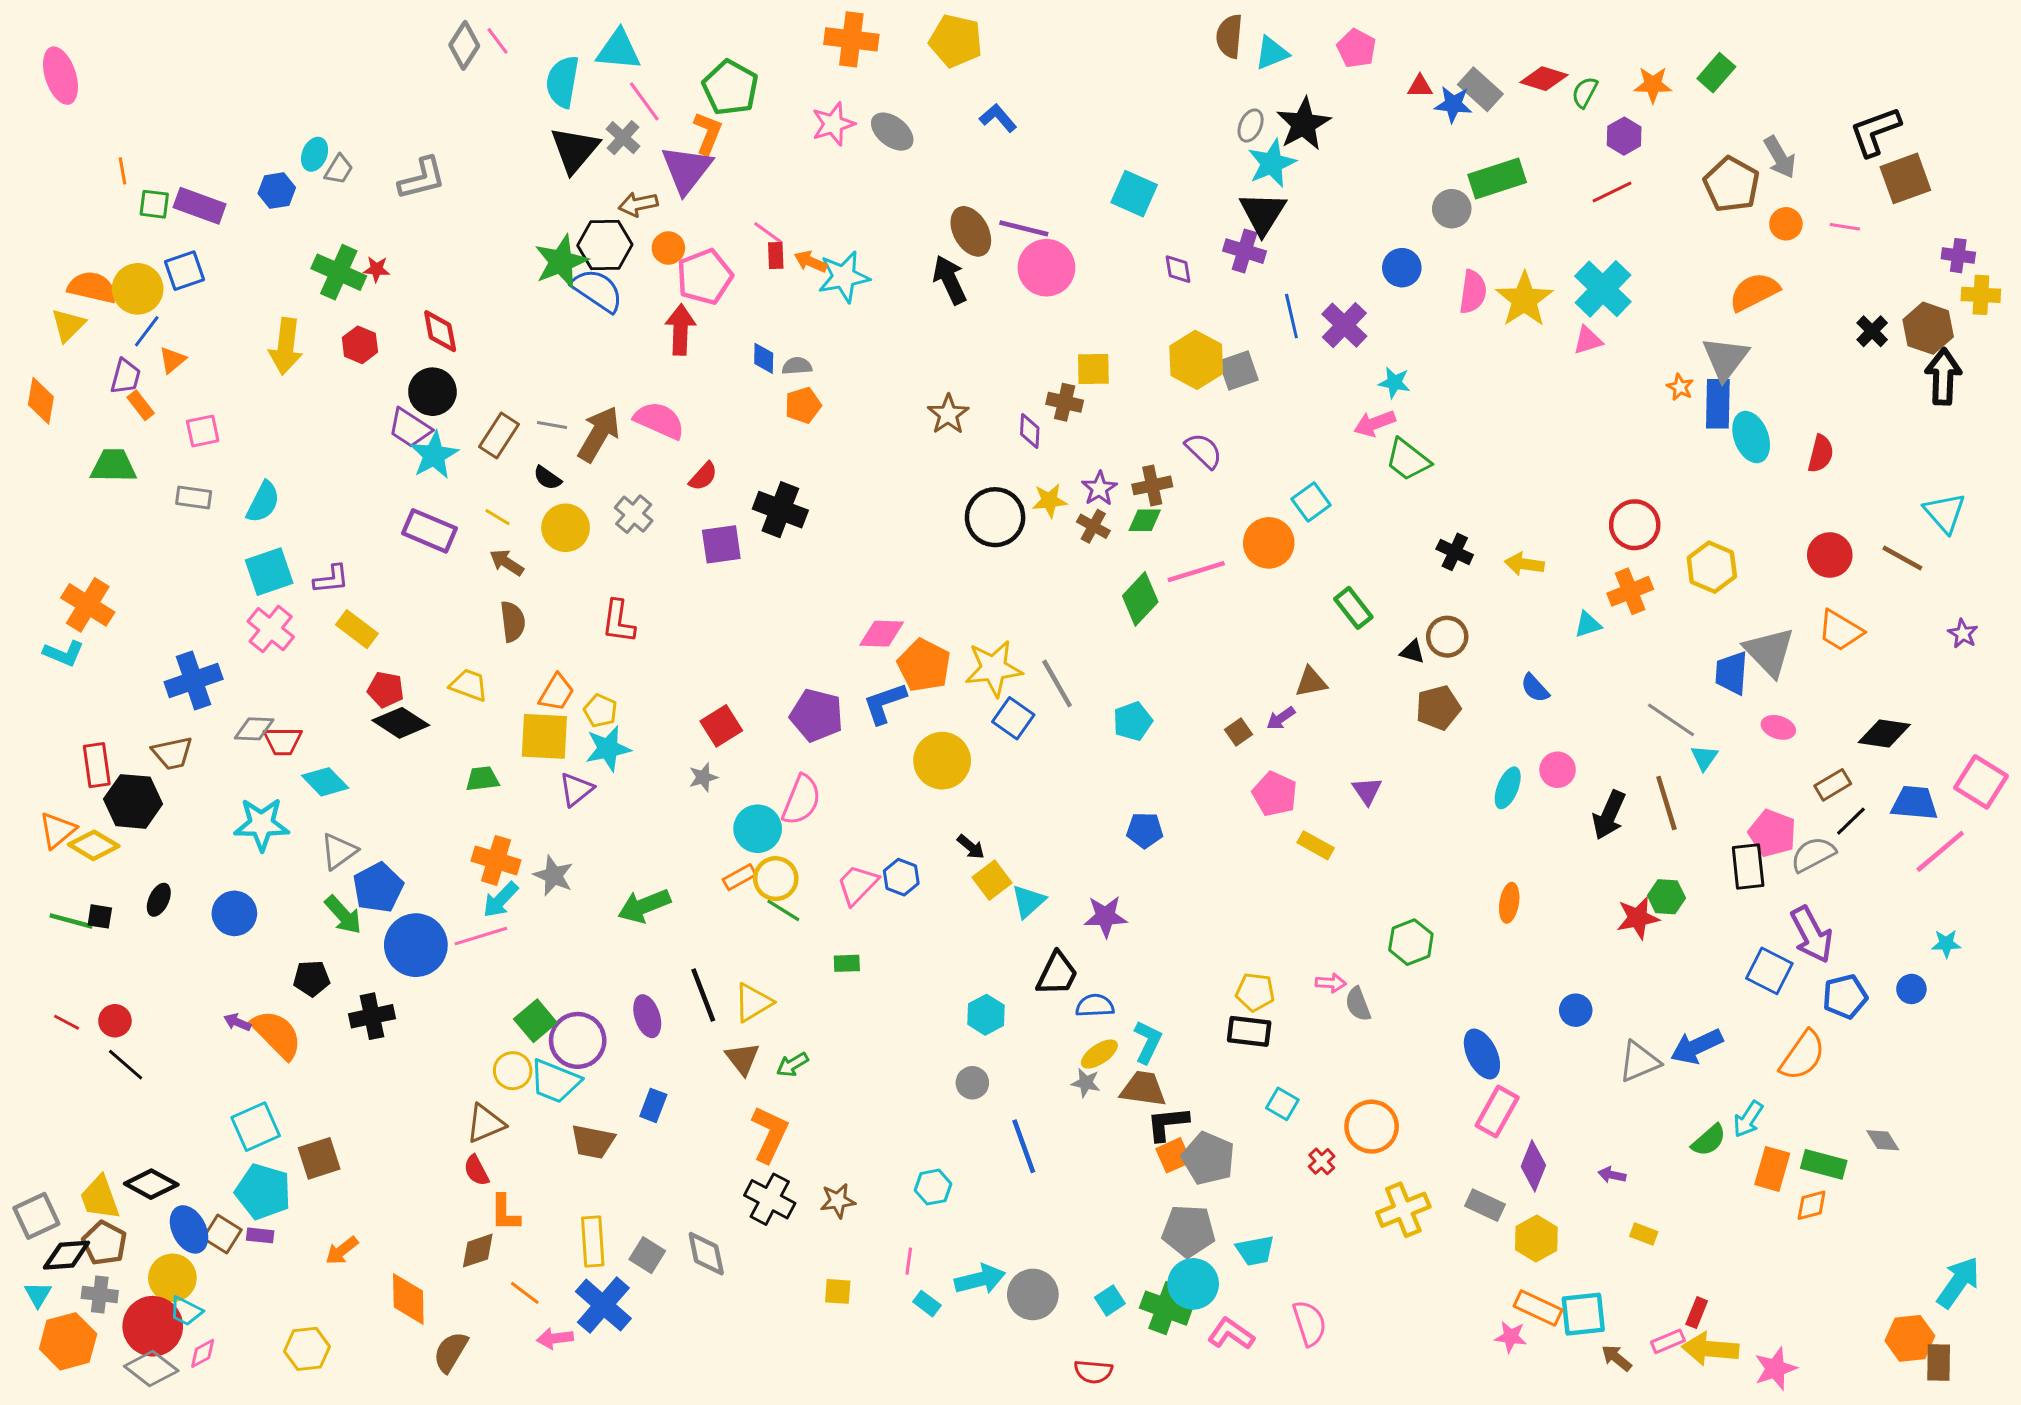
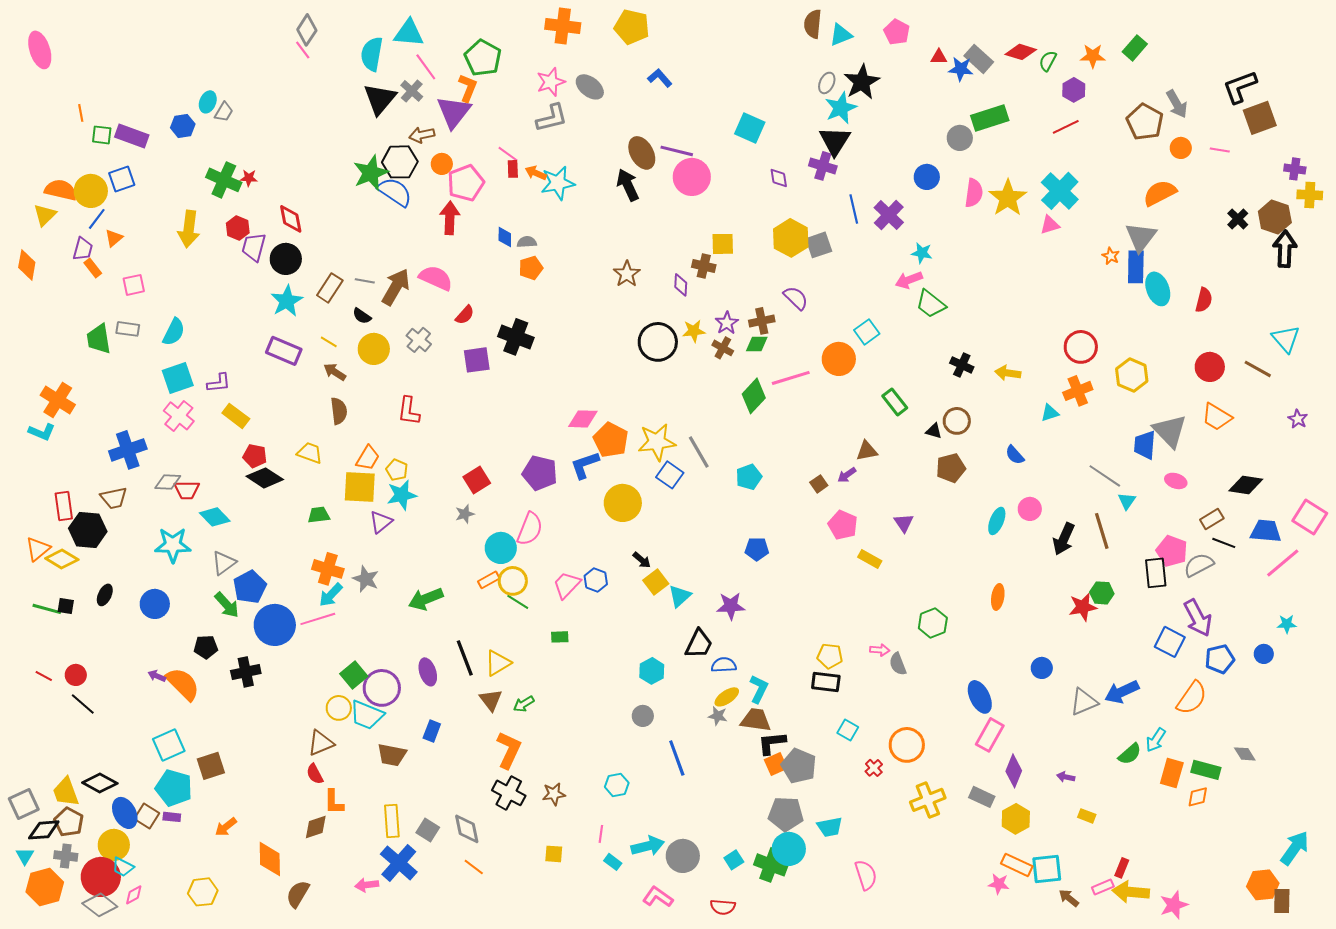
pink line: (498, 41) -> (303, 50), moved
gray L-shape: (422, 178) -> (552, 118), moved
purple trapezoid: (410, 428) -> (254, 247), moved, turned 72
green trapezoid: (113, 466) -> (99, 339), moved, turned -100
black line: (1851, 821) -> (1224, 543), turned 65
orange line: (525, 1293) -> (474, 867), moved
pink L-shape: (1231, 1334) -> (658, 897), moved

